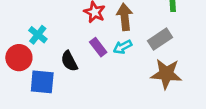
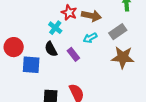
brown arrow: (125, 17) -> (91, 16), turned 108
cyan cross: (38, 35) -> (55, 28), moved
purple rectangle: (98, 47) -> (73, 54), moved

